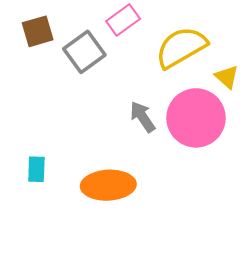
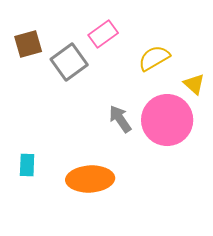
yellow semicircle: (181, 47) -> (154, 58), size x0.7

